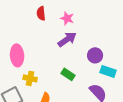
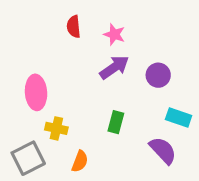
purple circle: (95, 55) -> (158, 75), moved
green rectangle: (68, 74) -> (116, 122), turned 72

